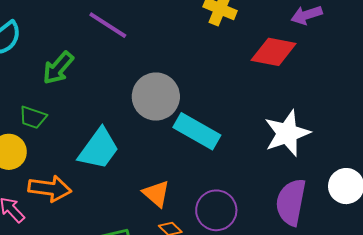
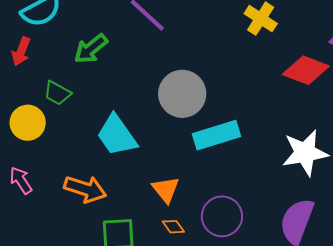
cyan rectangle: (197, 131) -> (217, 135), turned -57
cyan trapezoid: (99, 149) -> (117, 135), turned 99
orange arrow: (50, 189) -> (85, 189), moved

